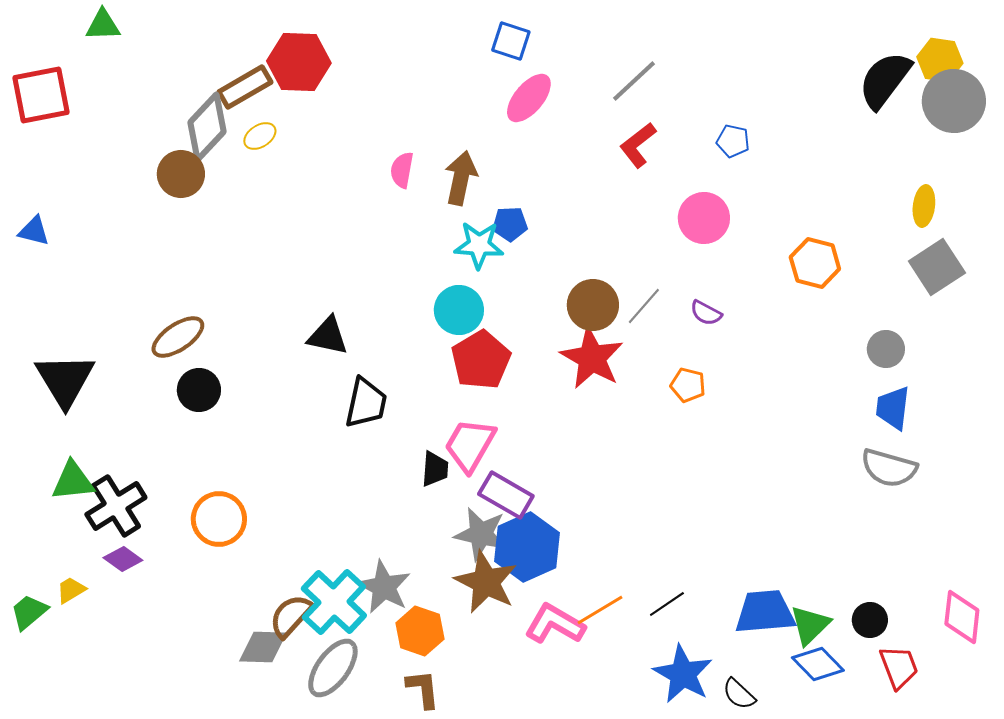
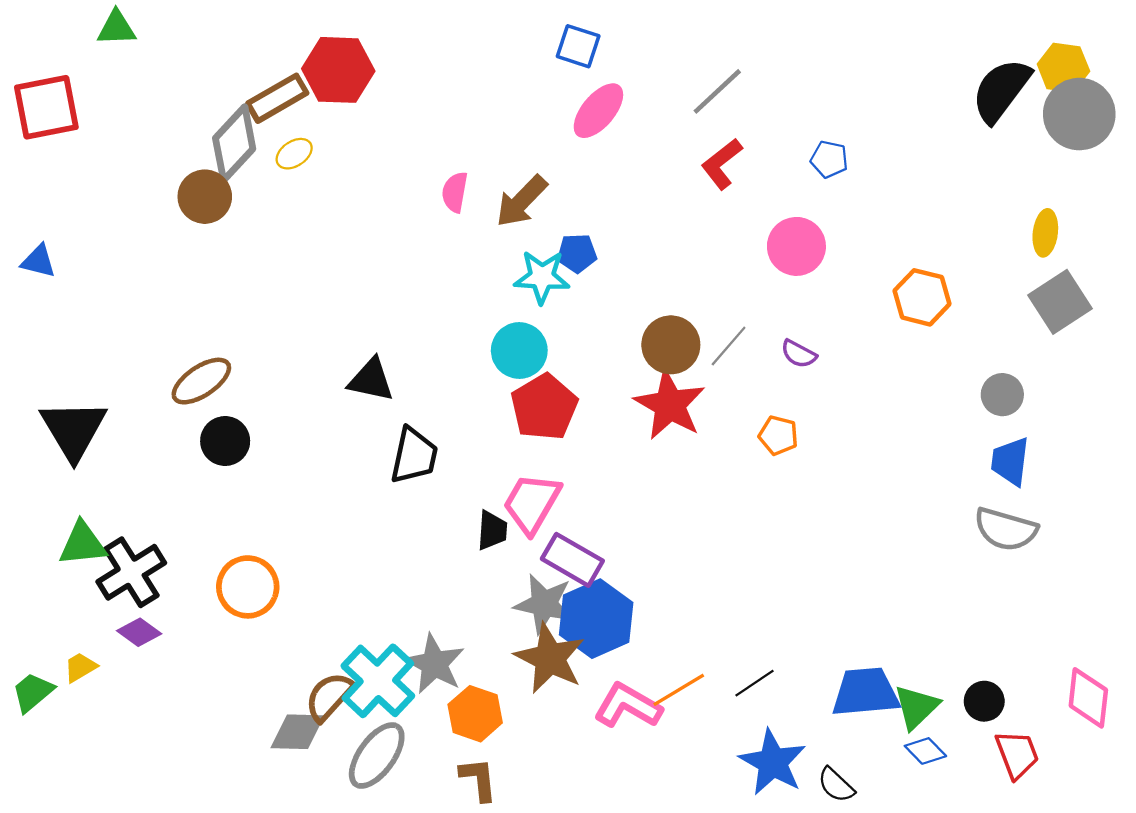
brown arrow: (461, 178) -> (522, 201), turned -148
blue diamond: (818, 664) -> (925, 751), size x0.7

